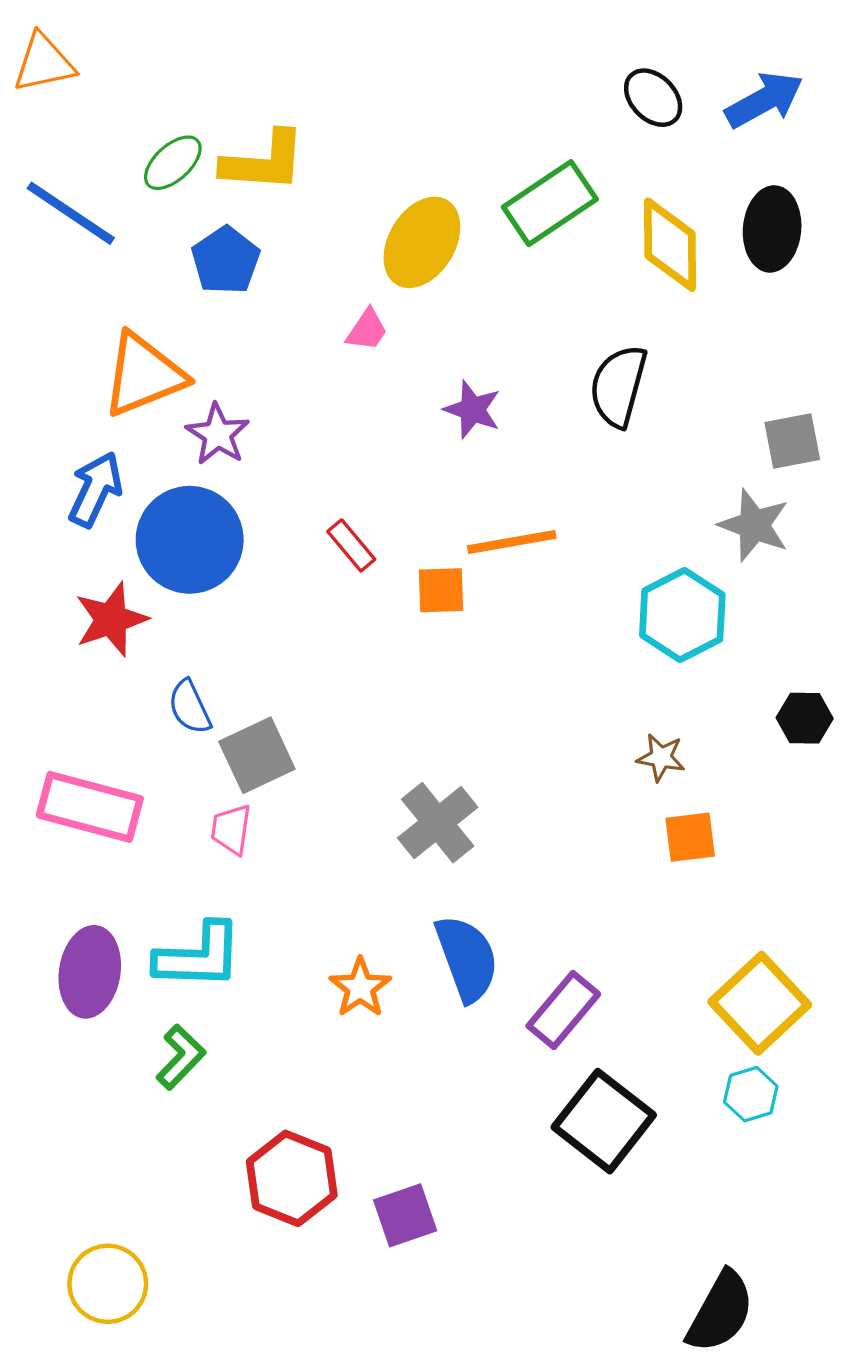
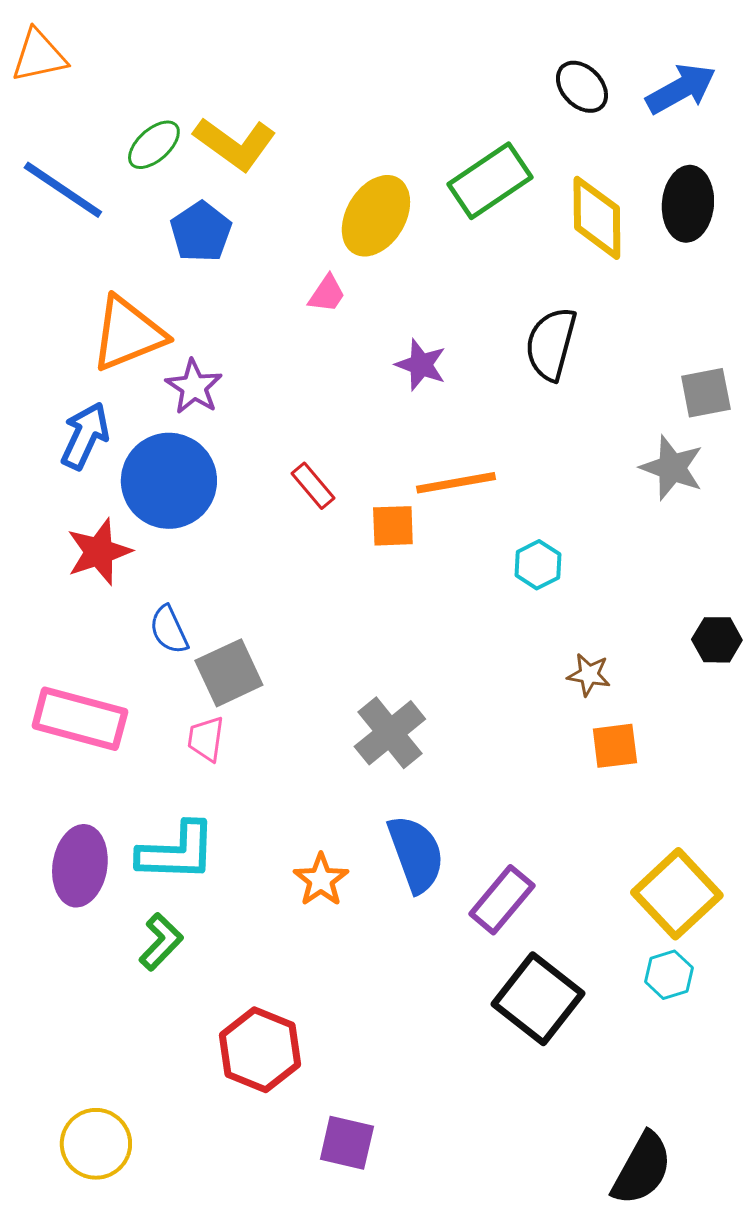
yellow L-shape: (264, 162) -> (235, 144), turned 32
cyan hexagon: (682, 615) -> (538, 565), moved, size x0.6
purple square: (405, 1215) -> (347, 1143), moved, turned 32

